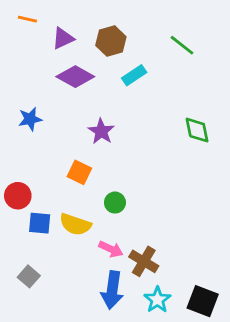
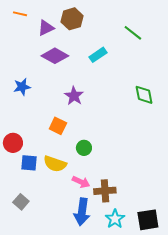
brown hexagon: (111, 41) -> (72, 19), moved
brown cross: (144, 261) -> (105, 191), turned -35
black square: (203, 301) -> (148, 220), turned -30

